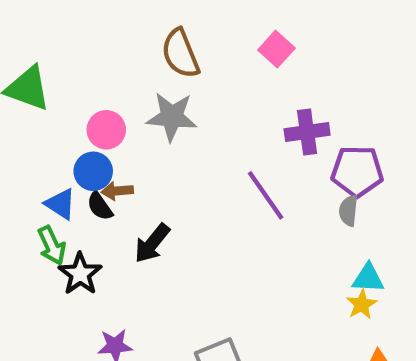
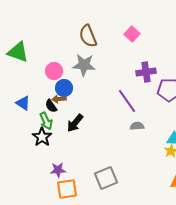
blue circle: (93, 171) -> (64, 88), moved
blue triangle: (60, 204) -> (23, 103), moved
gray semicircle: (348, 211) -> (137, 126), moved, turned 80
green arrow: (52, 245) -> (46, 121), moved

